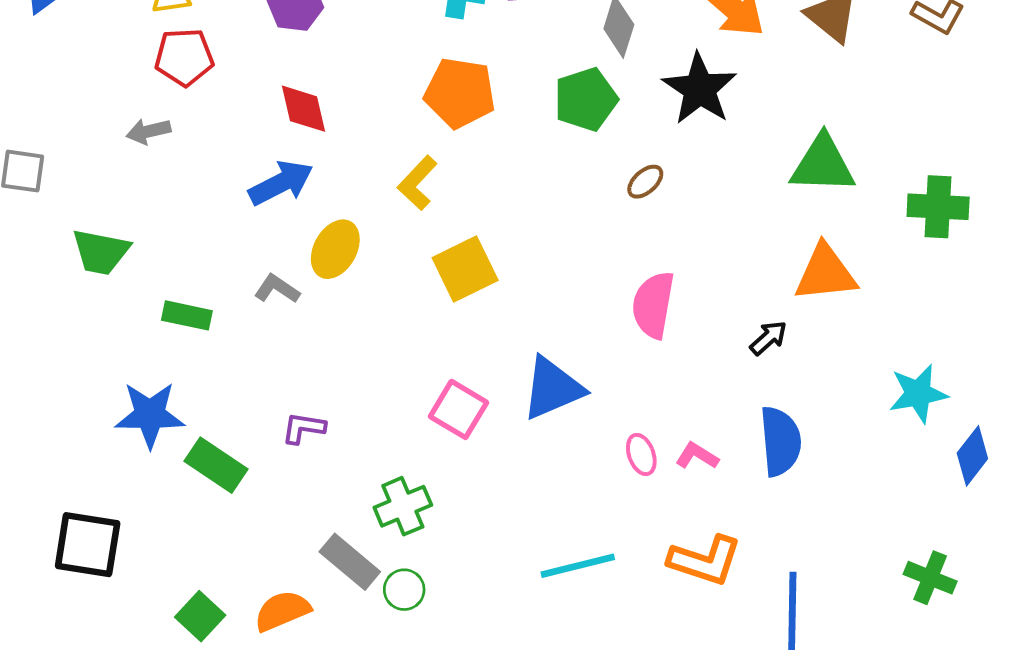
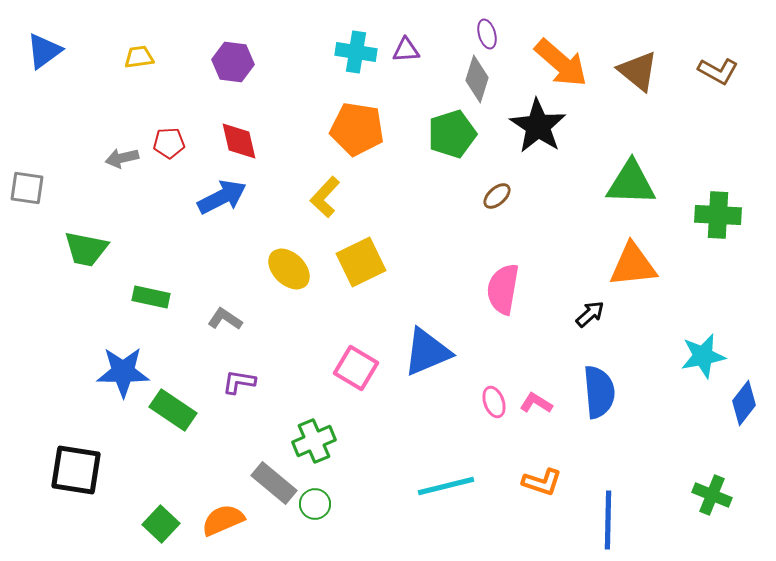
red pentagon: (184, 57) -> (169, 143), moved, size x0.7
yellow ellipse: (335, 249) -> (289, 269), moved, turned -75
gray L-shape: (277, 289) -> (225, 319), moved
orange L-shape: (705, 560) -> (542, 482), size x0.7

